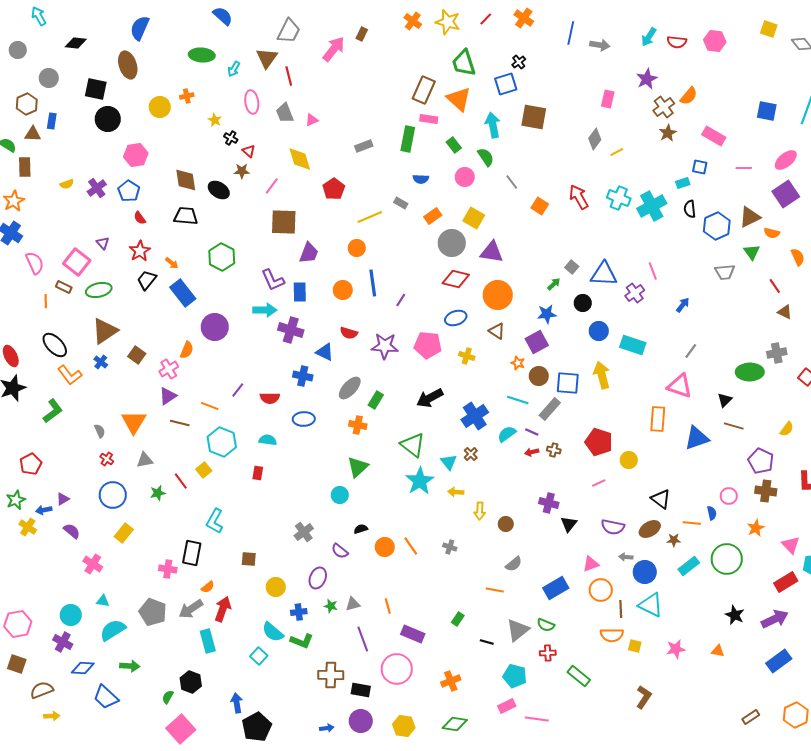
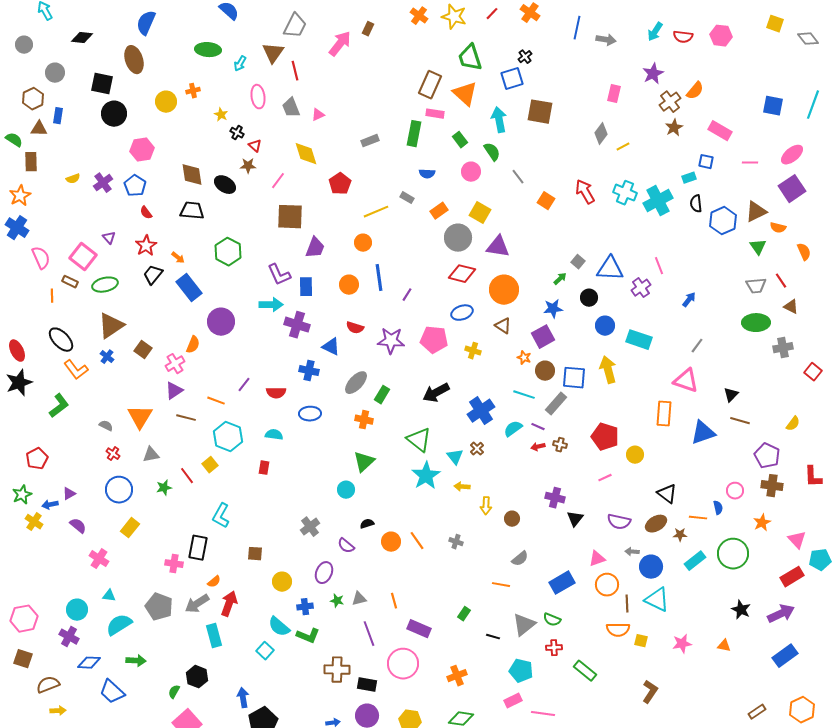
gray trapezoid: (725, 272) -> (756, 286), moved
green ellipse: (750, 372) -> (756, 323), moved
gray semicircle: (100, 431) -> (106, 426), turned -40

